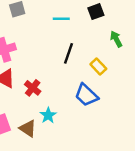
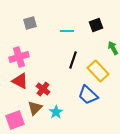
yellow rectangle: (98, 66) -> (98, 71), size x1.5
brown triangle: (28, 129) -> (35, 108), moved, turned 42

